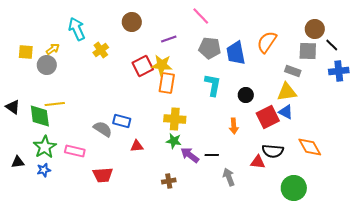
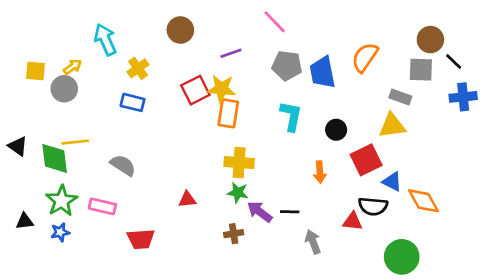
blue triangle: (286, 112) -> (392, 182), moved
blue rectangle: (122, 121) -> (133, 102), moved
gray semicircle: (103, 129) -> (123, 165), moved
brown cross: (169, 181) -> (234, 234), moved

